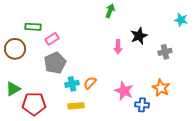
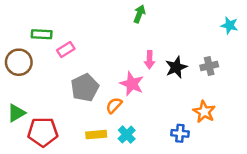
black star: (139, 36) -> (176, 67), moved
gray pentagon: (55, 63) -> (85, 88), moved
cyan cross: (72, 84) -> (127, 135), moved, turned -32
pink star: (124, 91) -> (132, 84), moved

